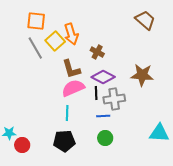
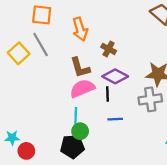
yellow square: (55, 41) -> (19, 53), moved
gray cross: (114, 99) -> (150, 99), moved
green circle: (105, 138) -> (80, 131), moved

